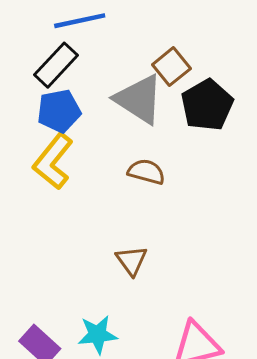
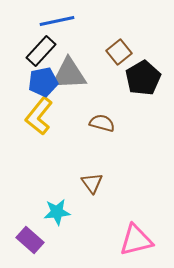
gray triangle: (139, 99) -> (69, 74), moved, turned -36
cyan star: (97, 335) -> (57, 212), moved

